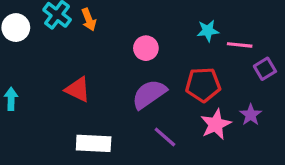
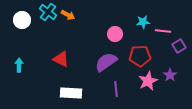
orange arrow: (89, 20) -> (68, 15), turned -40
pink circle: (146, 48) -> (115, 34), moved
purple line: (165, 137) -> (116, 89), turned 42

